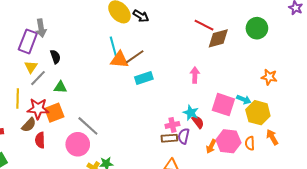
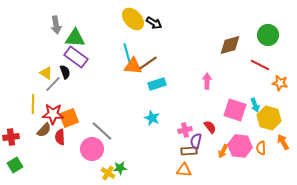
red line: (204, 25) -> (260, 65), moved
gray arrow: (41, 28) -> (56, 25), moved
purple rectangle: (28, 41) -> (76, 57), moved, turned -75
black semicircle: (55, 57) -> (65, 72), moved
yellow triangle: (31, 67) -> (46, 73), turned -32
green triangle: (60, 87) -> (75, 38), moved, size x1.5
cyan arrow: (244, 99) -> (255, 105), turned 48
cyan star: (191, 113) -> (152, 118), moved
brown rectangle: (169, 138) -> (189, 151), moved
red semicircle: (40, 140) -> (60, 137), moved

